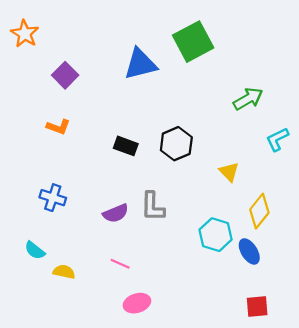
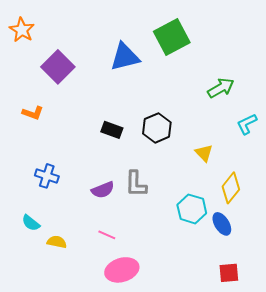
purple square: (65, 75) -> (58, 67), size x1.4
orange L-shape: (58, 127) -> (33, 113), moved
pink ellipse: (137, 303) -> (122, 270), size x1.4

